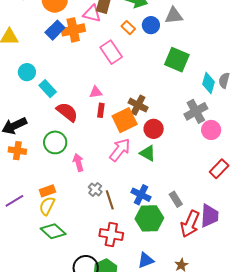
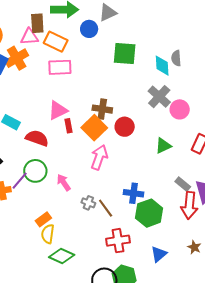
orange rectangle: (128, 28) -> (56, 42), moved, size x1.6
pink rectangle: (111, 52) -> (60, 67), turned -40
pink triangle: (96, 92) -> (58, 110), size x1.5
green triangle: (148, 153) -> (163, 146), moved, turned -36
gray rectangle: (176, 199) -> (183, 184), moved
purple line: (14, 201) -> (20, 181), moved

